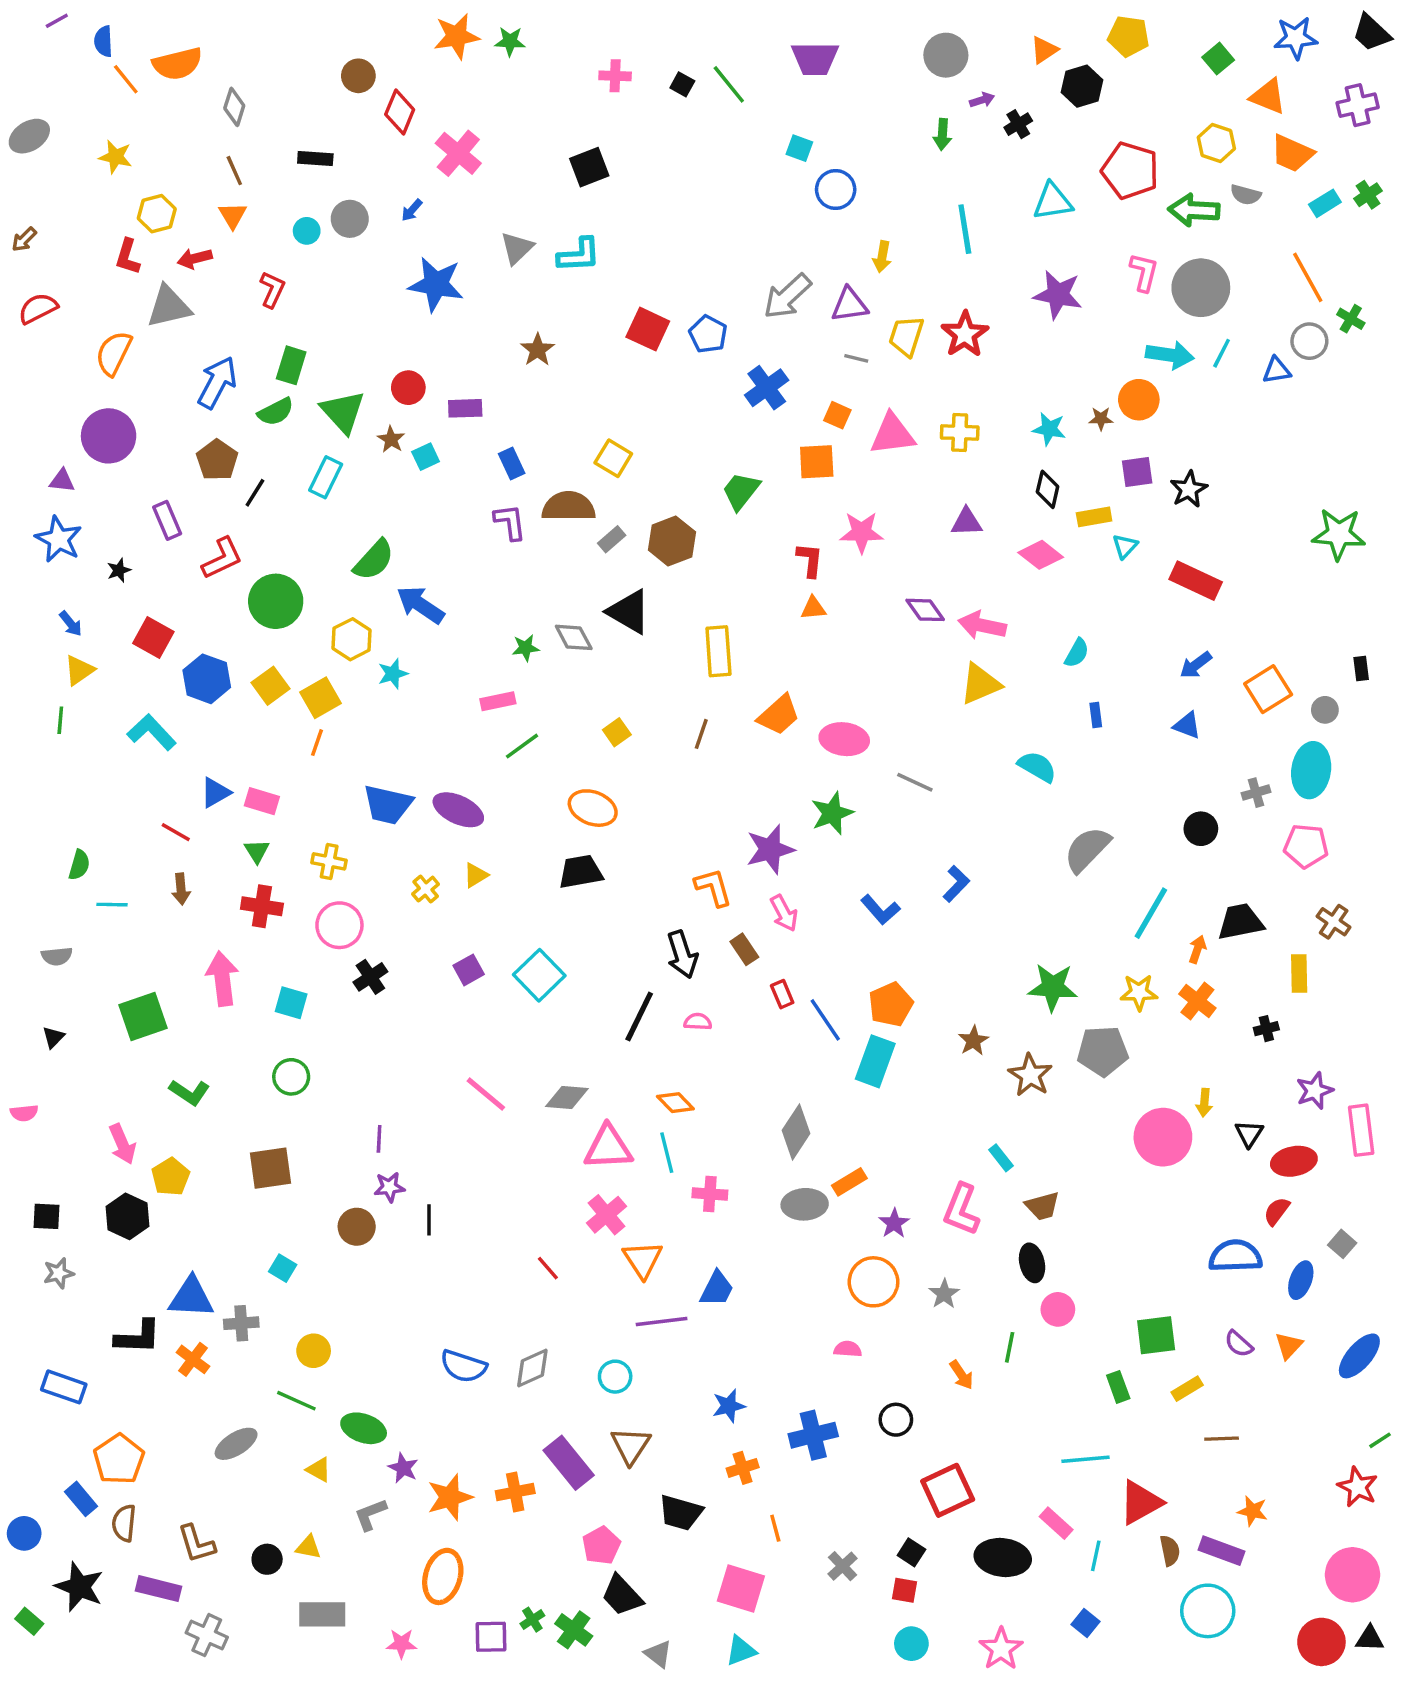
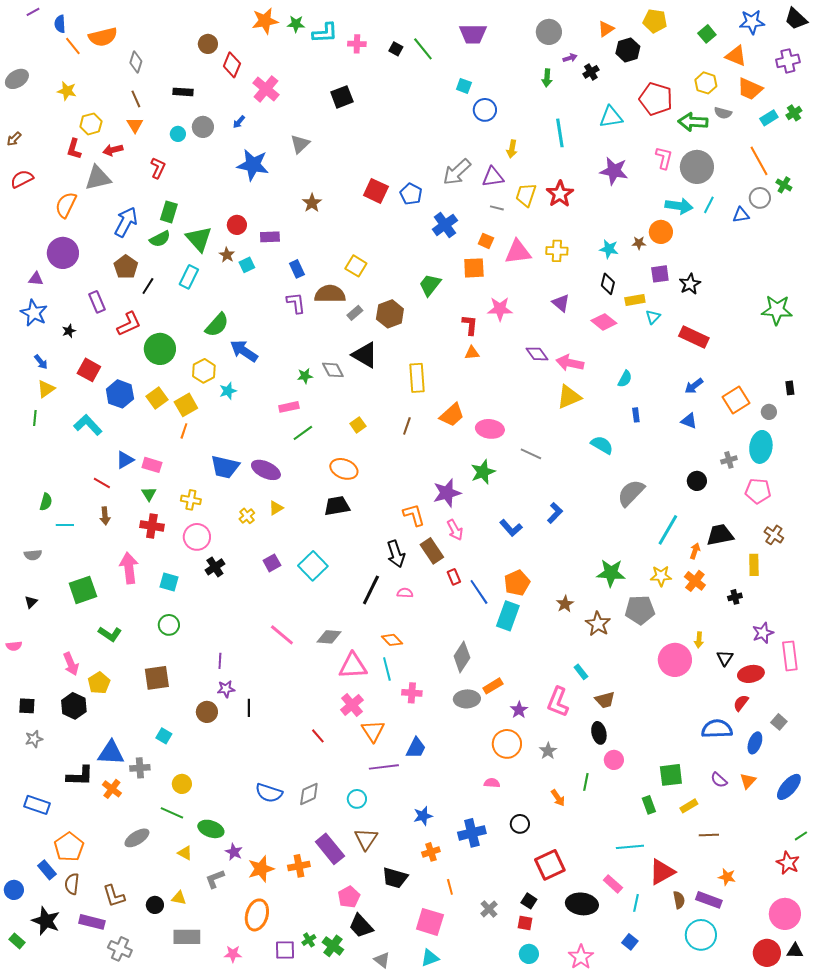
cyan L-shape: (579, 255) -> (325, 33), moved
purple triangle: (967, 522) -> (561, 303), turned 42
brown rectangle: (744, 949) -> (432, 551), size x1.4

